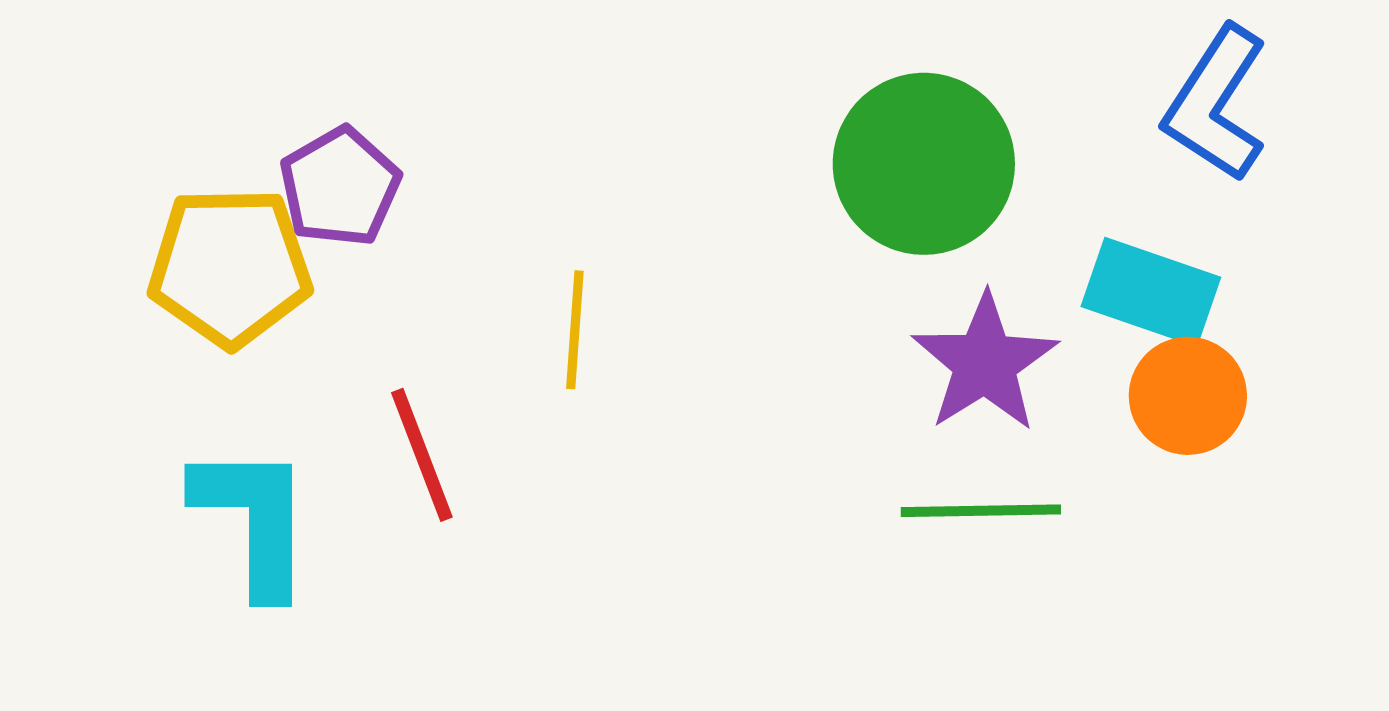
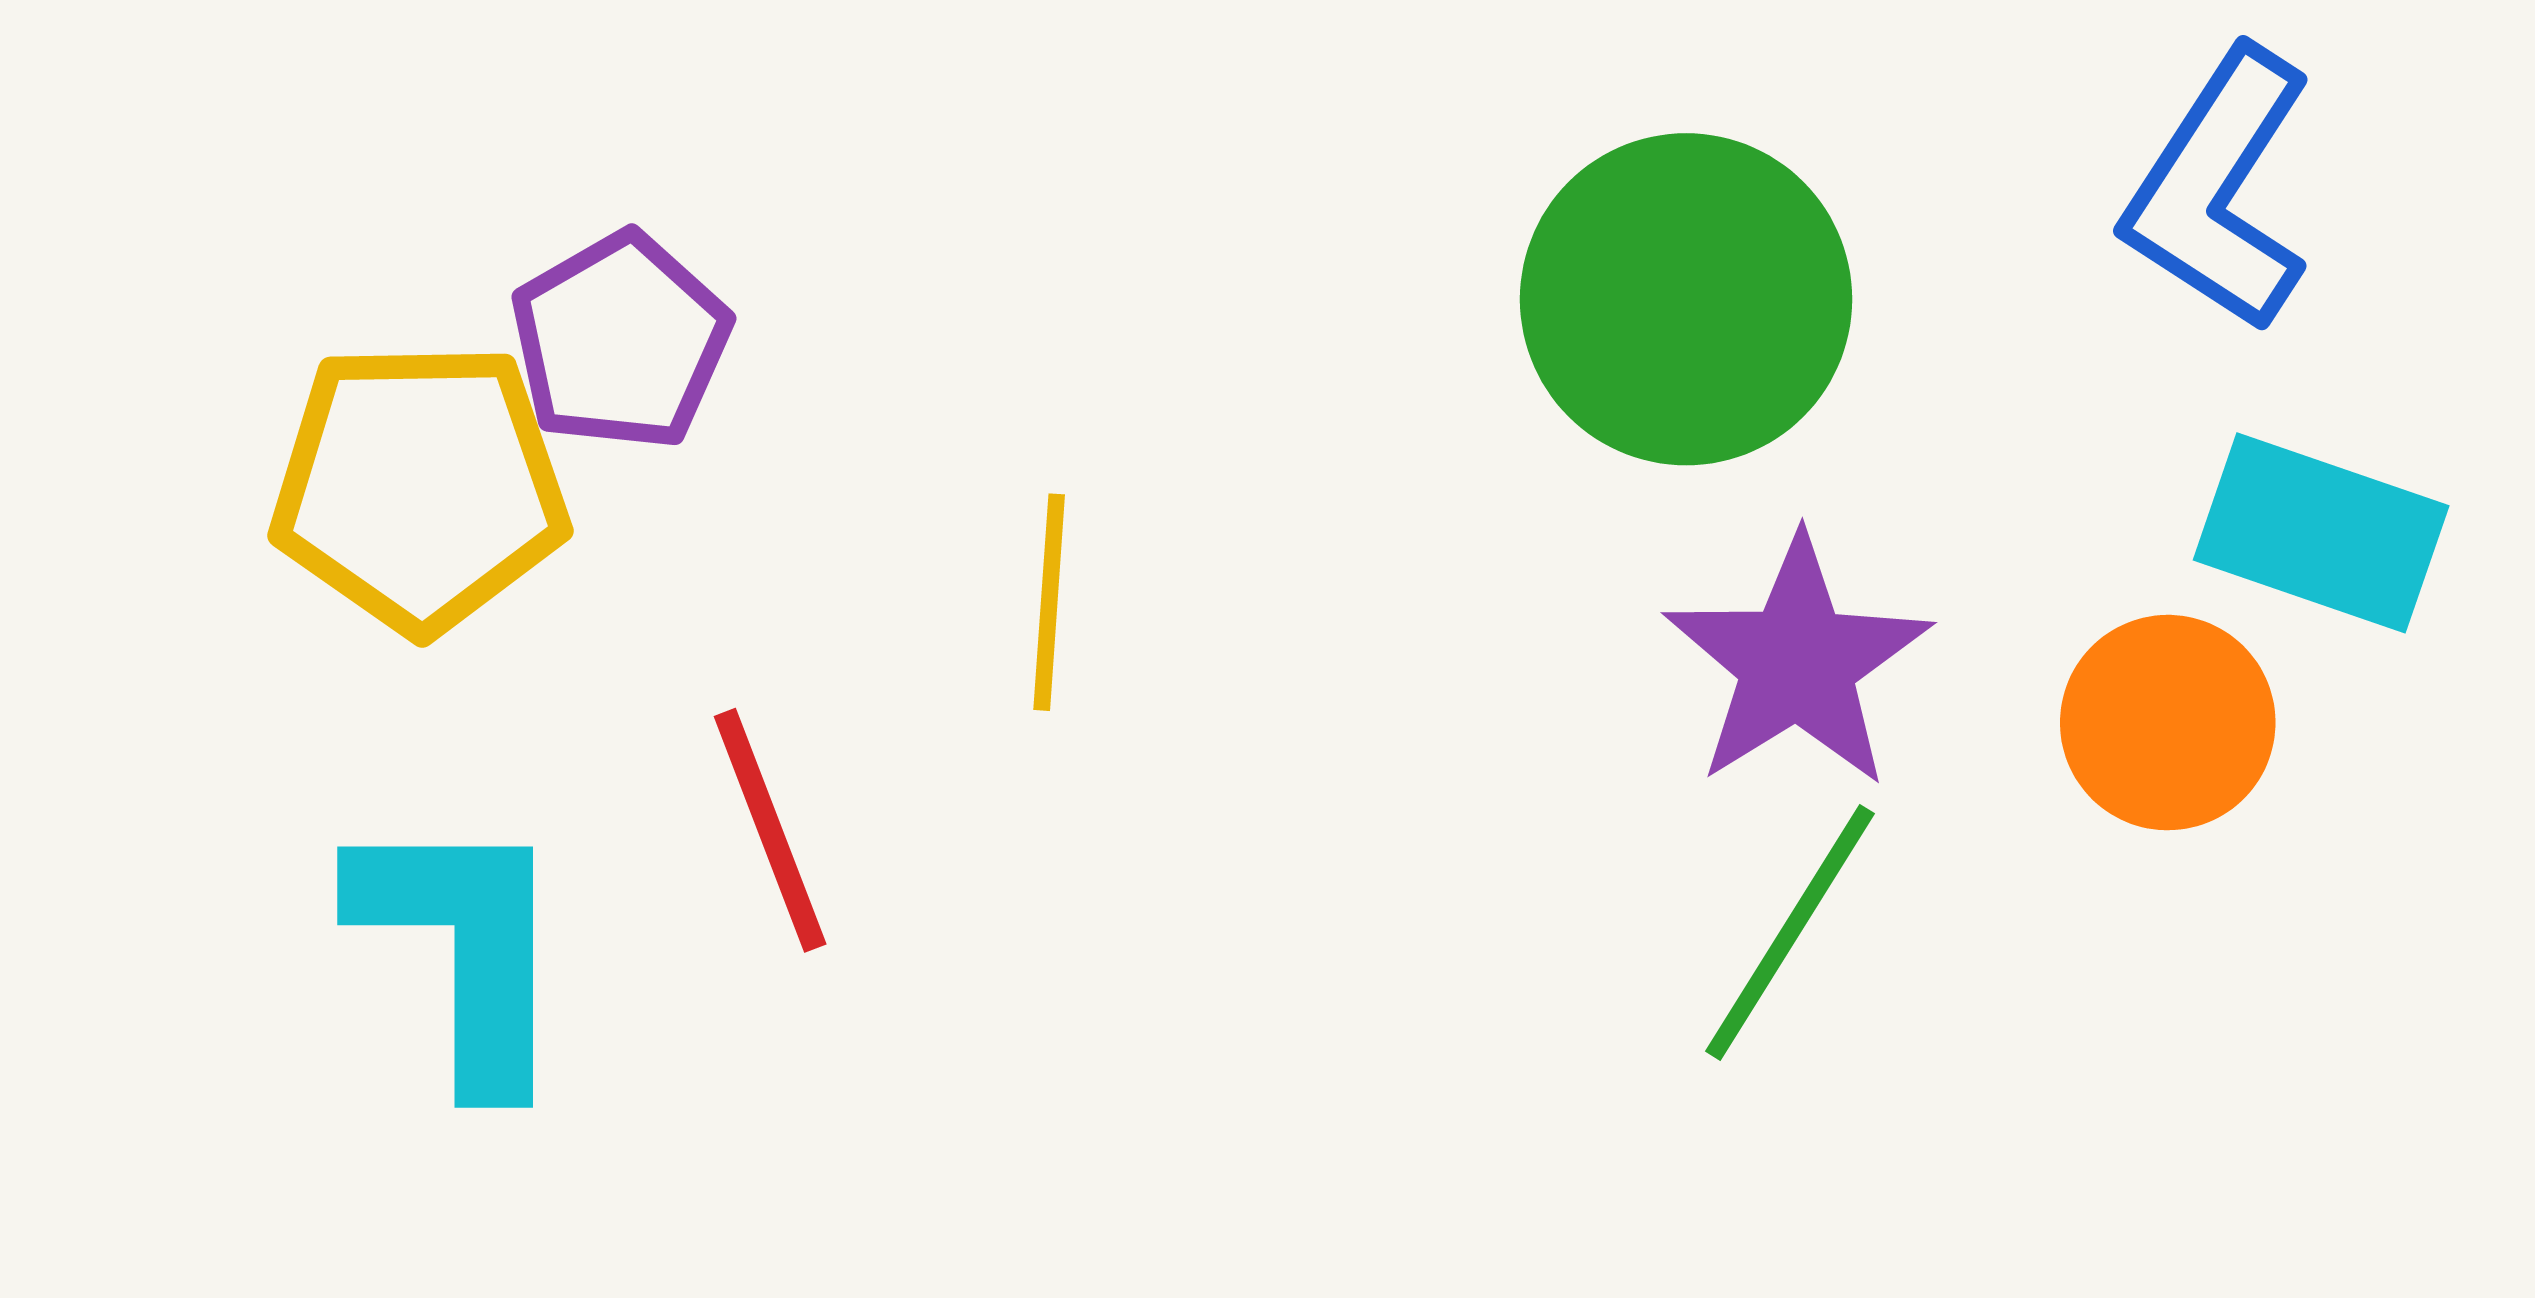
cyan rectangle: (1151, 292) -> (2321, 533), moved
green line: (981, 511) -> (1790, 932), turned -57

